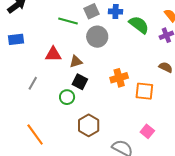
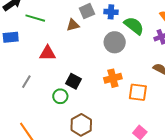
green line: (68, 21) -> (35, 18), moved
gray circle: (97, 37) -> (115, 42), moved
brown triangle: (76, 62) -> (73, 25), moved

